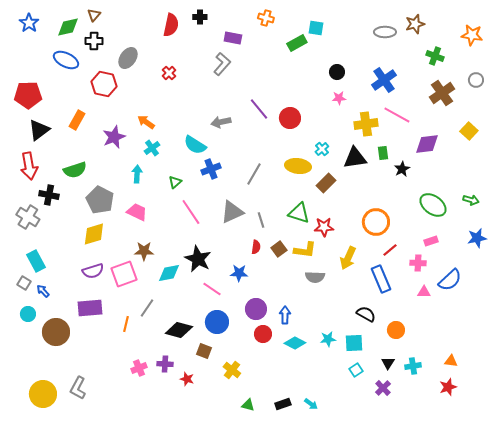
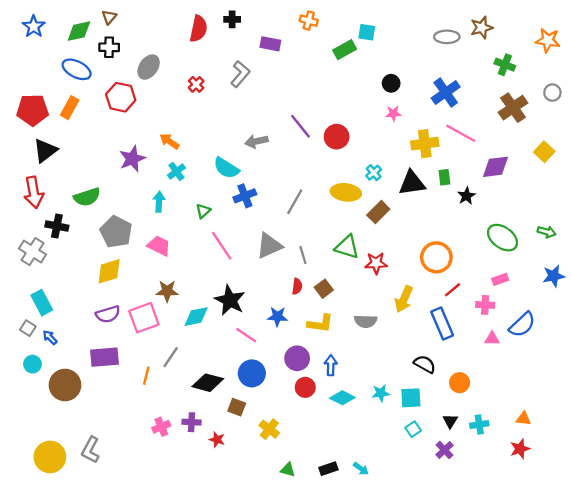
gray L-shape: (222, 64) -> (240, 74), moved
orange rectangle: (77, 120) -> (70, 108), moved
yellow L-shape: (305, 250) -> (320, 323), moved

